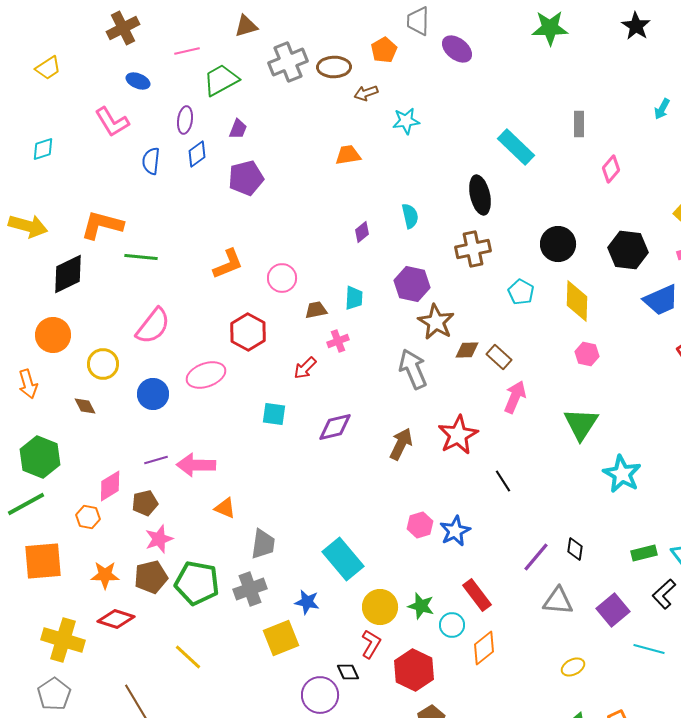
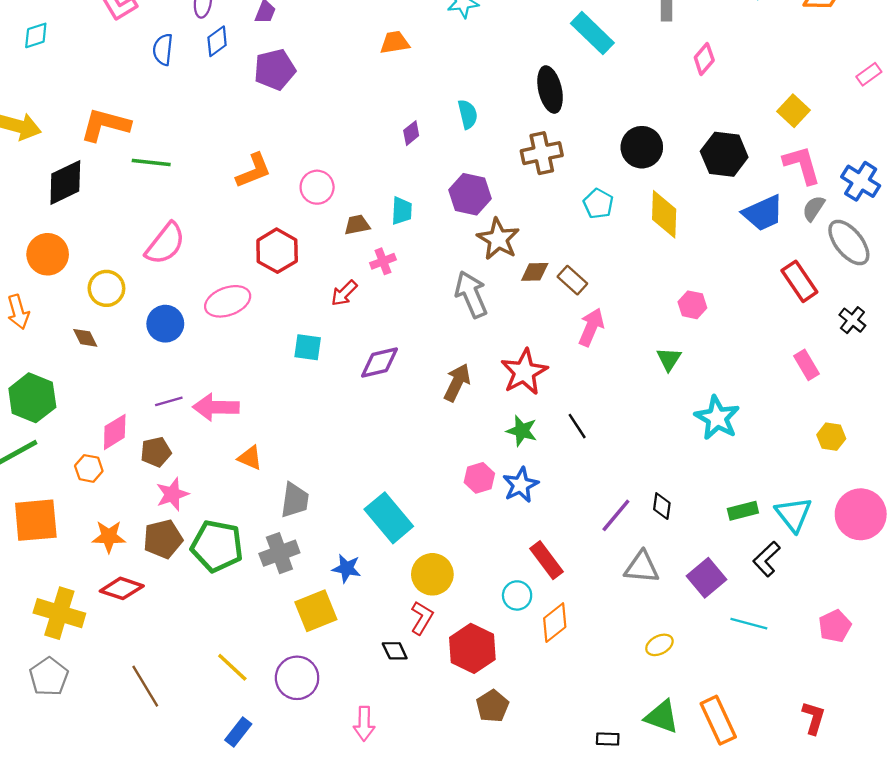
pink hexagon: (587, 354) -> (692, 305), moved
green triangle: (581, 424) -> (669, 359), size x0.6
green star: (421, 606) -> (522, 431), moved
yellow line: (188, 657) -> (232, 667), moved
purple circle: (320, 695) -> (297, 678), moved

